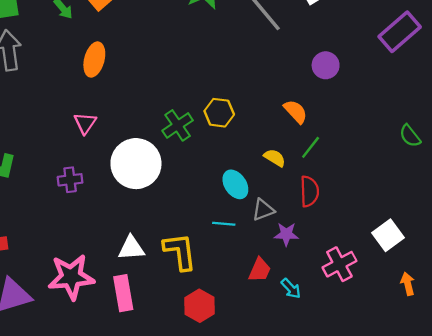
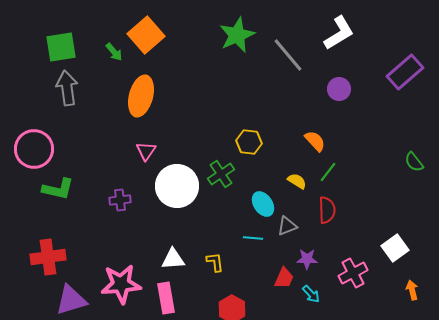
orange ellipse: (94, 60) -> (141, 96), size x1.4
purple circle: (326, 65) -> (339, 89), moved
pink triangle: (85, 123) -> (146, 151), moved
green cross: (178, 125) -> (221, 174), moved
purple star: (286, 234) -> (307, 259), moved
yellow L-shape: (180, 251) -> (215, 262), size x0.6

